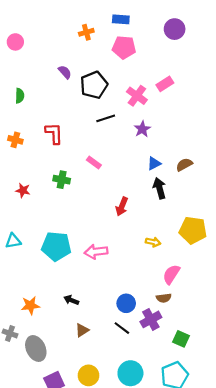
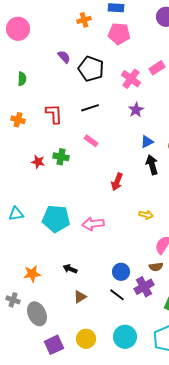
pink circle: (15, 42) -> (18, 29), size x1.5
black pentagon: (94, 85) -> (91, 69), turned -30
black line: (106, 118) -> (90, 108), moved
red star: (23, 190) -> (38, 162), moved

